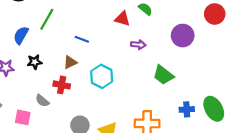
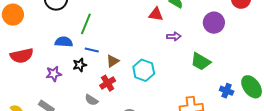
blue semicircle: (21, 35) -> (64, 42), turned 72
blue line: (82, 39) -> (92, 50), moved
red cross: (62, 85) -> (108, 83), turned -35
blue cross: (187, 109) -> (227, 91), turned 32

